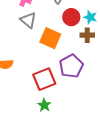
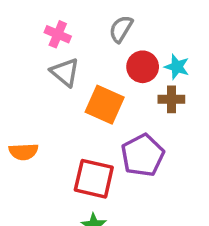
red square: (44, 79) -> (94, 179), turned 35

